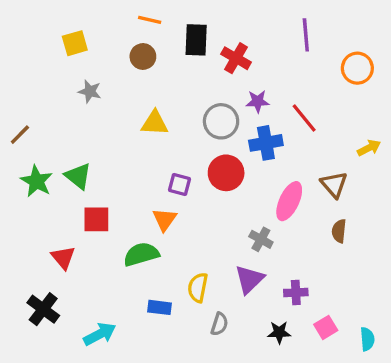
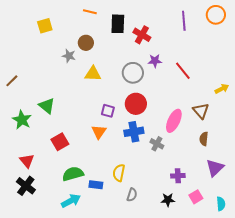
brown circle: (143, 57) -> (86, 43), moved
orange circle: (357, 68) -> (216, 15), moved
gray star: (90, 91) -> (69, 56), moved
blue cross: (266, 143) -> (134, 132), moved
green star: (37, 181) -> (22, 120), moved
red square: (96, 219) -> (60, 142), moved, turned -30
green semicircle: (141, 254) -> (73, 174), moved
red triangle: (63, 258) -> (27, 161), moved
purple triangle: (249, 279) -> (215, 168), moved
cyan arrow: (100, 334) -> (71, 201), moved

